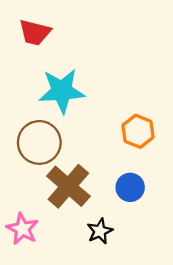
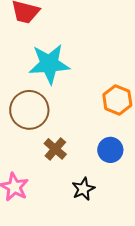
brown cross: (68, 186) -> (55, 149), size x0.6

